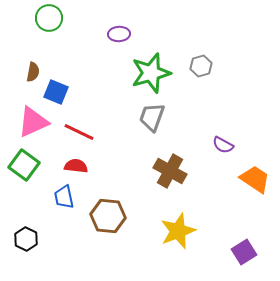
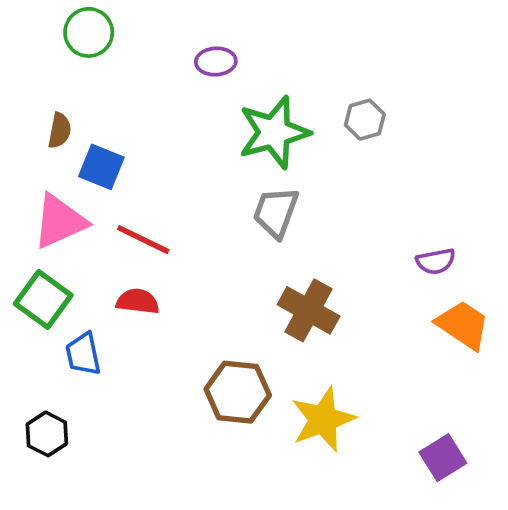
purple semicircle: (223, 145) -> (436, 261), moved, turned -40
blue trapezoid: (64, 197) -> (83, 354), moved
brown hexagon: (108, 216) -> (238, 392), moved

